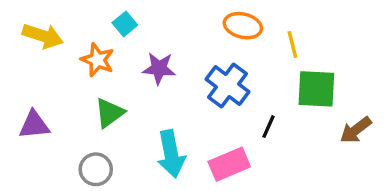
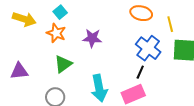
cyan square: (125, 24) -> (60, 12), moved
blue cross: (227, 86) -> (148, 48), moved
black line: (269, 127) -> (140, 72), moved

